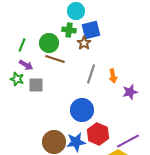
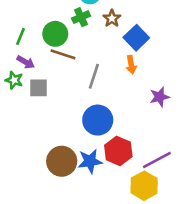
green cross: (69, 30) -> (81, 17), turned -32
blue square: (91, 30) -> (136, 38), moved, turned -30
brown star: (84, 43) -> (112, 18), moved
gray line: (91, 74) -> (94, 76), moved
orange arrow: (113, 76) -> (131, 65), moved

